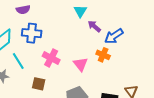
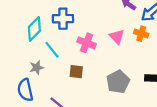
pink triangle: (81, 64) -> (117, 37), moved

